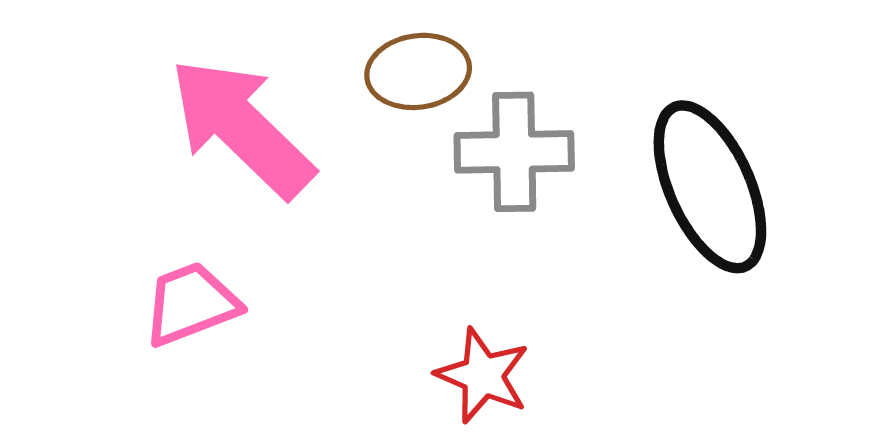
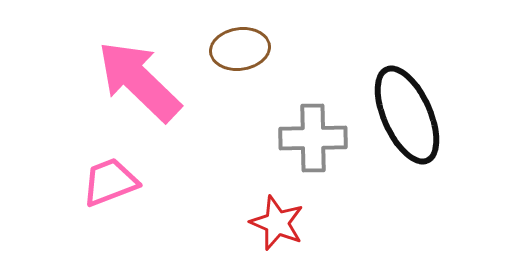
gray cross: (514, 152) -> (313, 138), moved

